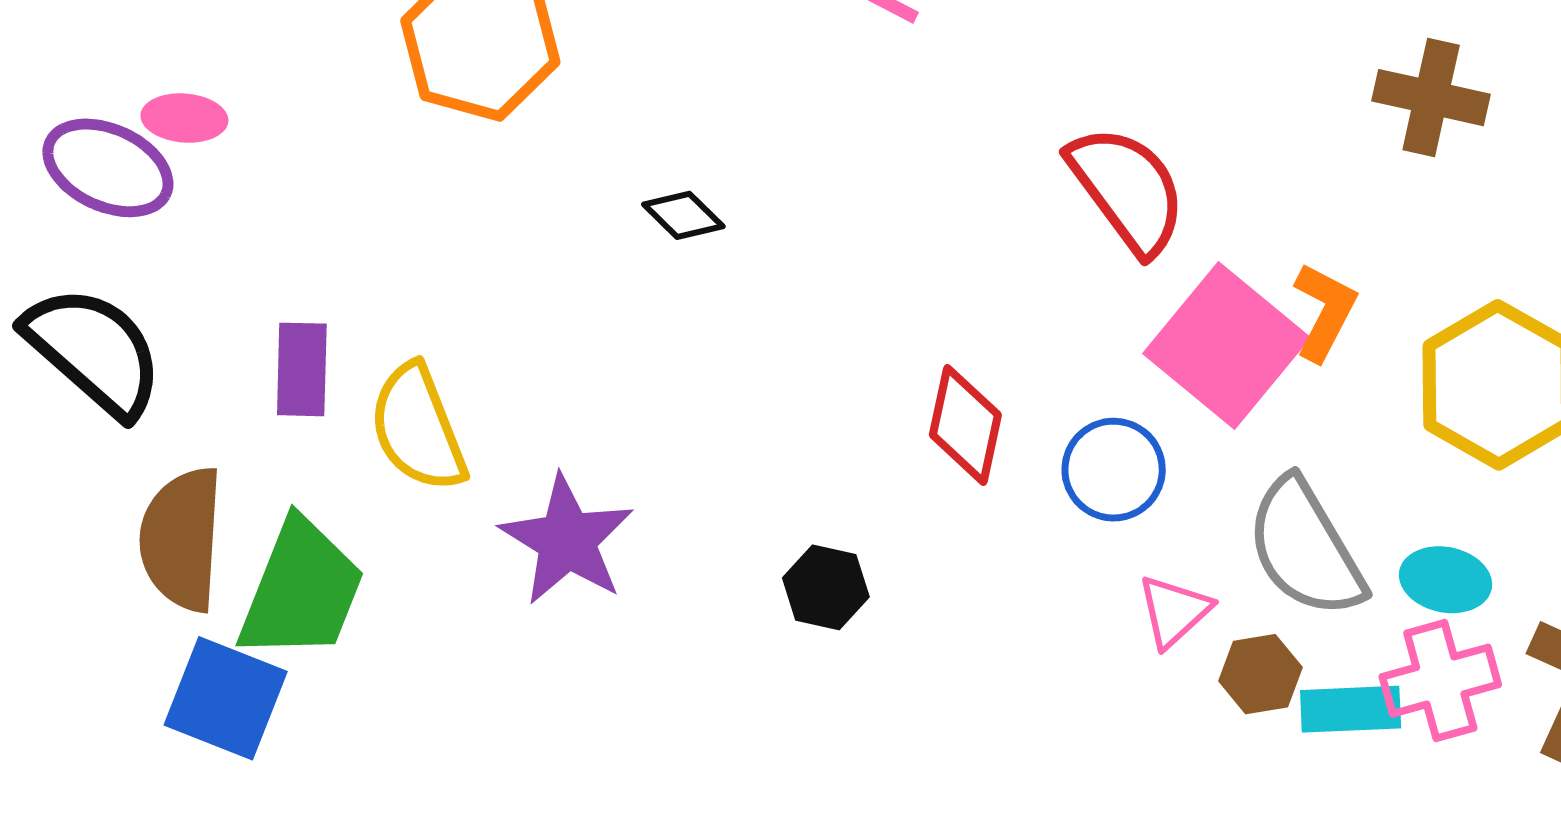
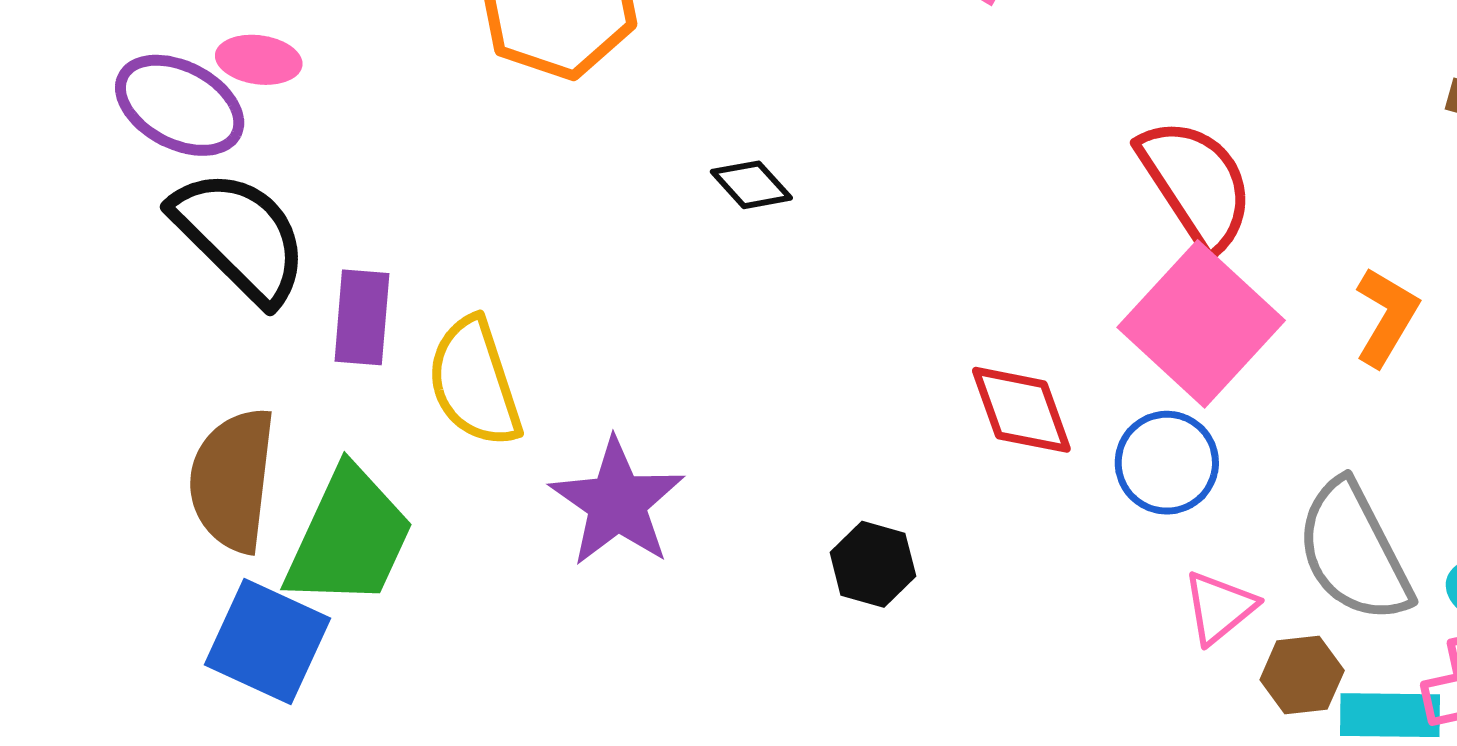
pink square: (1226, 346) -> (1201, 324), moved
black semicircle: (94, 351) -> (240, 236), moved
red diamond: (965, 425) -> (1021, 410), turned -35

